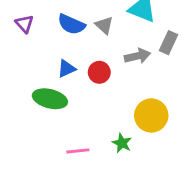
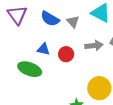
purple triangle: (24, 24) -> (17, 15), size x1.5
blue triangle: (66, 69) -> (43, 49), turned 32

